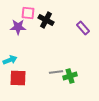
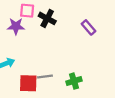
gray line: (56, 72) -> (45, 77), moved
red square: (18, 78) -> (28, 83), moved

